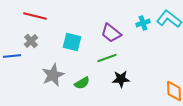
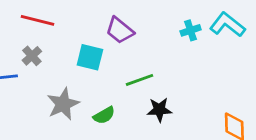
purple trapezoid: (111, 33) -> (120, 30), moved

